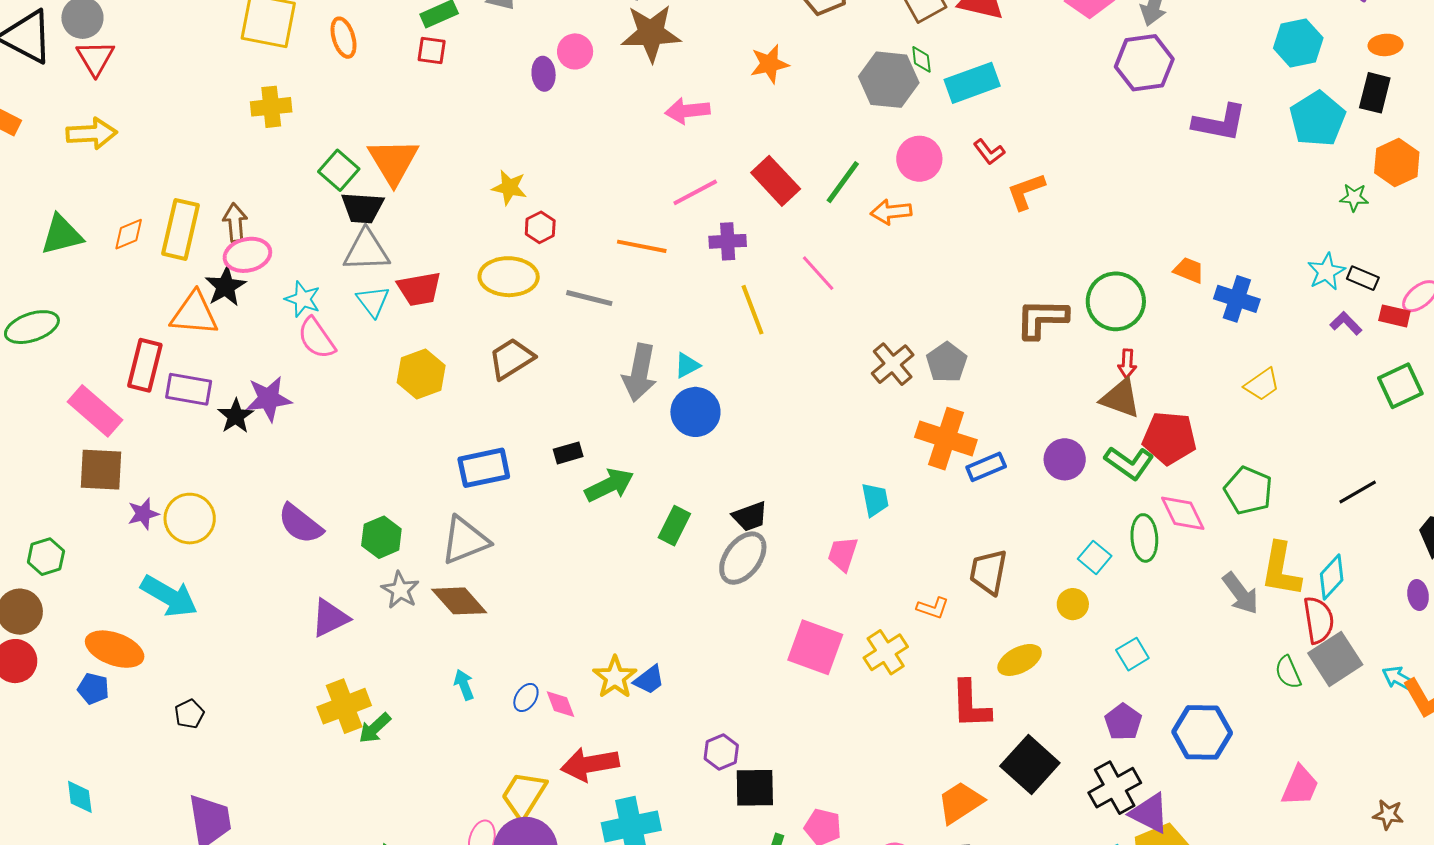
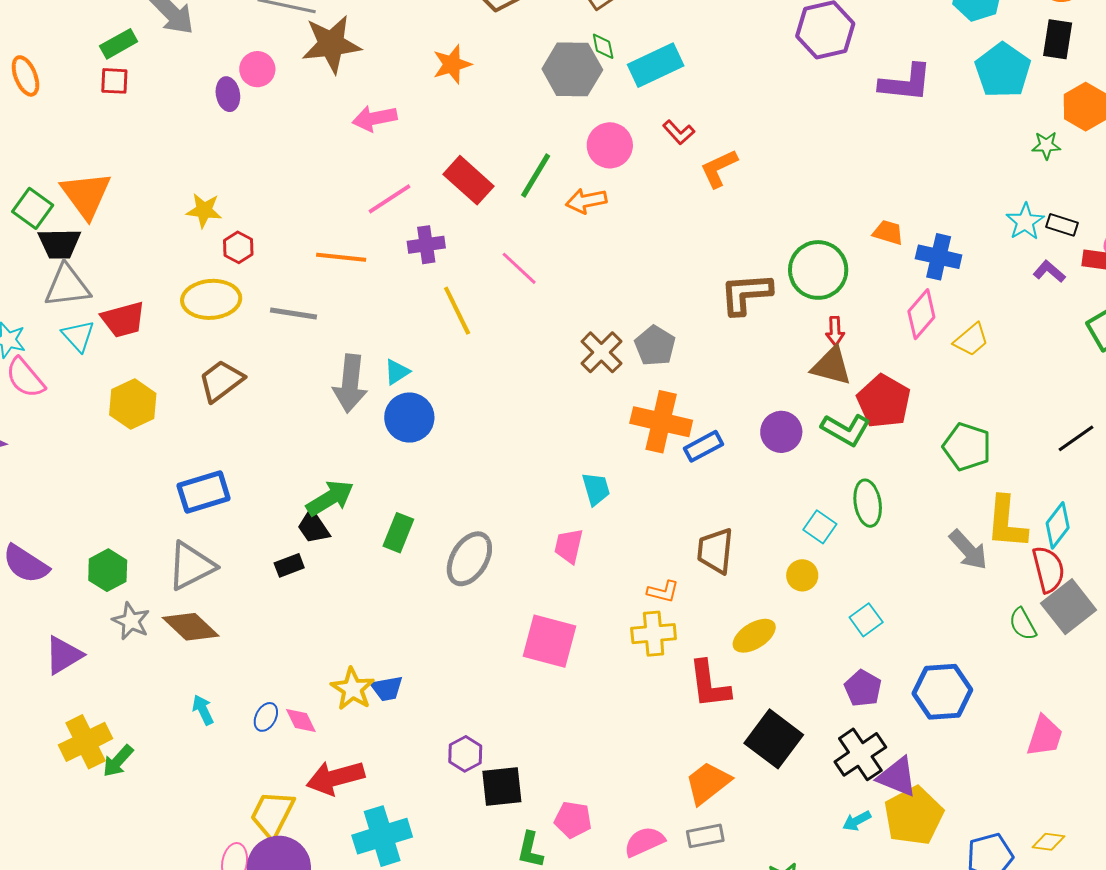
red pentagon: (1169, 438) -> (884, 401), turned 30
black rectangle: (568, 453) -> (289, 565), moved
pink diamond: (1183, 513) -> (921, 314), moved, turned 72
black trapezoid: (750, 516) -> (313, 527), moved, turned 81
yellow cross: (886, 652) -> (654, 634), moved, turned 33
blue trapezoid: (649, 680) -> (387, 688), turned 32

